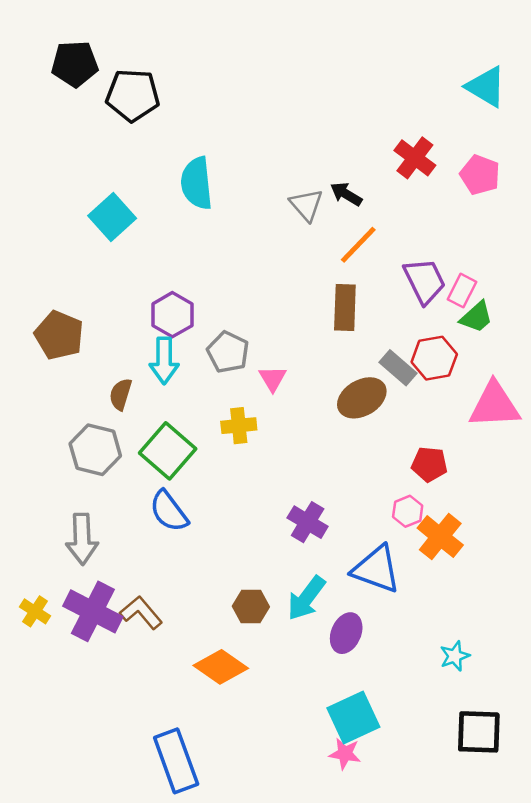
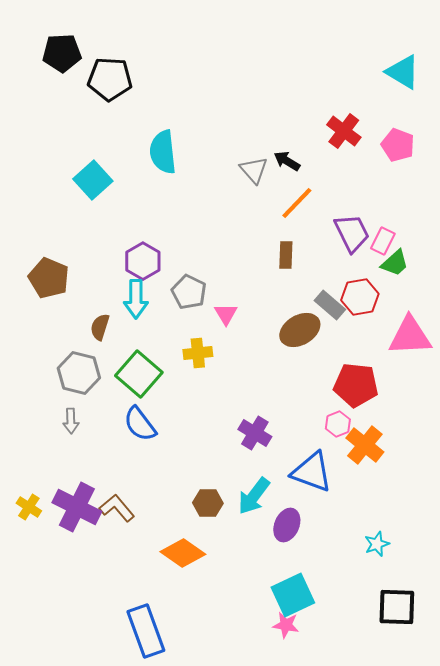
brown rectangle: (345, 307) -> (286, 255), size x0.7
red pentagon: (429, 464) -> (356, 385), size x1.5
gray arrow: (82, 539) -> (71, 421), moved, size x0.6

